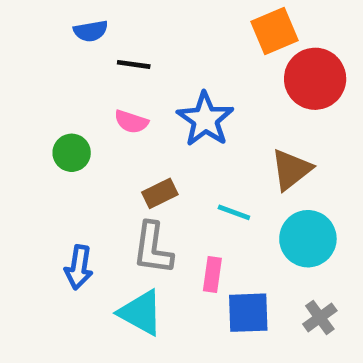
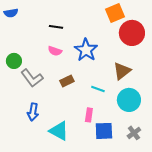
blue semicircle: (91, 31) -> (11, 13), moved
green circle: (72, 153) -> (14, 61), moved
gray L-shape: (153, 248) -> (32, 78), moved, turned -45

